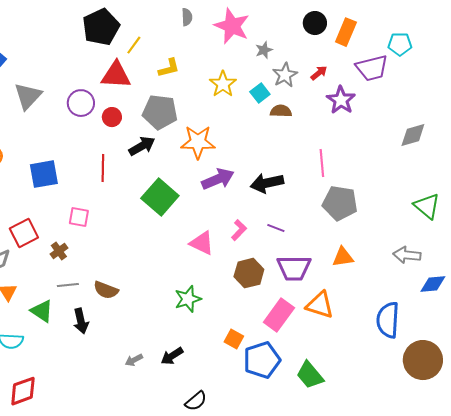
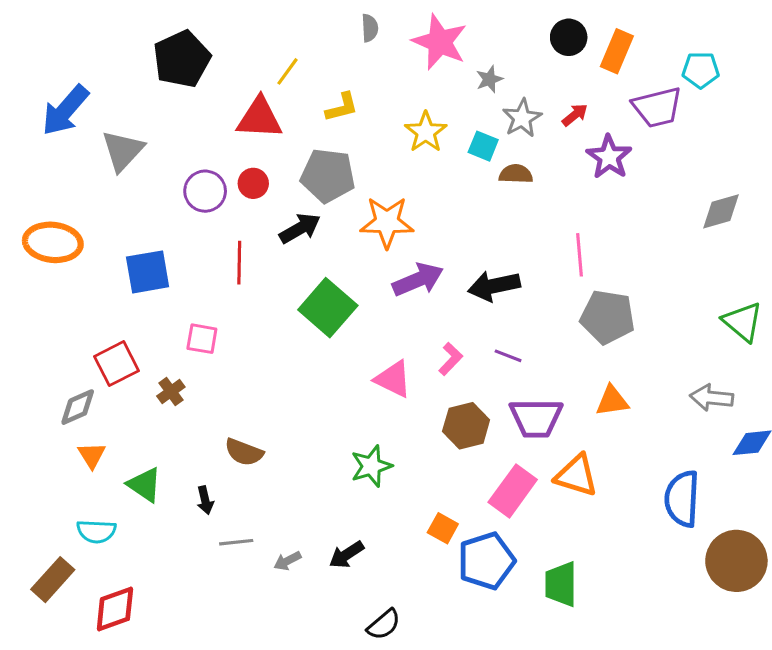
black pentagon: (101, 27) -> (182, 59), moved
cyan square: (260, 93) -> (483, 146), turned -30
purple circle: (81, 103) -> (205, 191), moved
gray line: (68, 285) -> (236, 542), moved
black arrow: (81, 321) -> (205, 500), size x0.7
green trapezoid: (310, 375) -> (561, 584), turned 40

